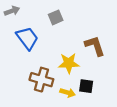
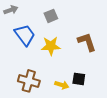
yellow star: (69, 63) -> (51, 46), moved
brown cross: (41, 80) -> (29, 81), moved

